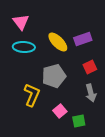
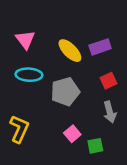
pink triangle: (21, 22) -> (25, 40), moved
cyan ellipse: (24, 47) -> (29, 75), moved
yellow L-shape: (32, 95) -> (19, 129), moved

